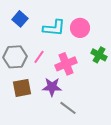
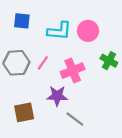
blue square: (20, 19) -> (22, 21), turned -35
brown square: (22, 88) -> (24, 112), moved

